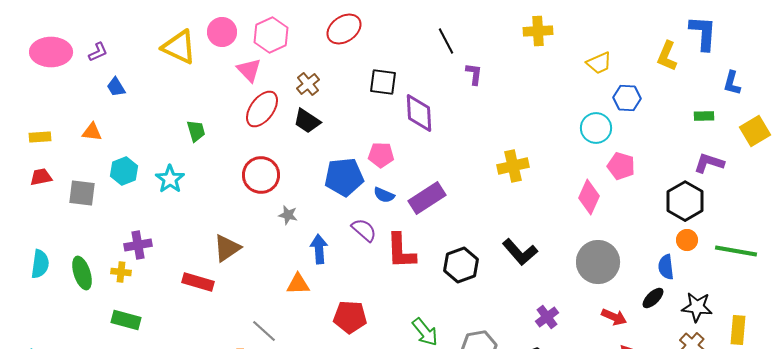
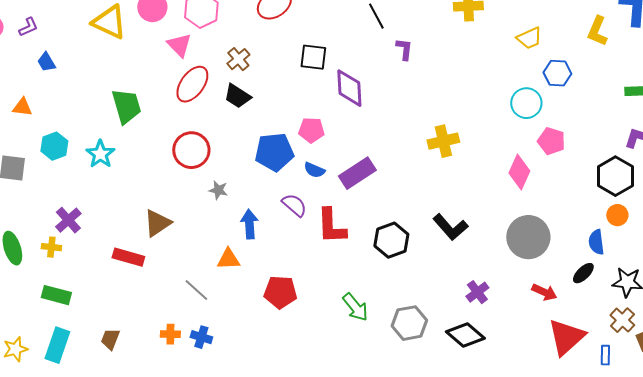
green trapezoid: (196, 131) -> (126, 106), size x1.6
purple cross: (138, 245) -> (68, 220), turned -32
gray line: (264, 331) -> (196, 290), moved

